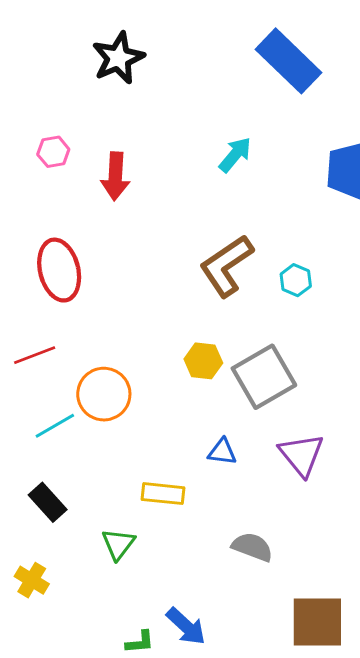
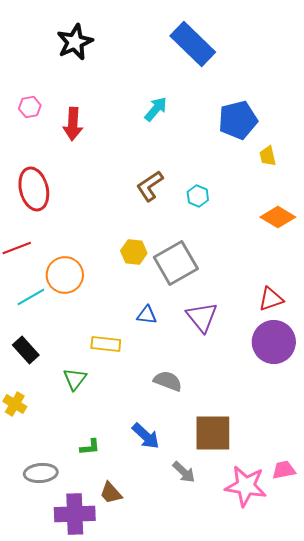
brown L-shape: (226, 266) -> (150, 186), size x0.7
blue arrow: (186, 626) -> (146, 436), moved

